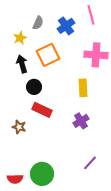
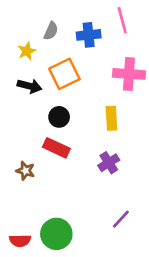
blue cross: (66, 26) -> (89, 35), turned 30
black arrow: (22, 64) -> (29, 86), turned 120
black circle: (34, 87) -> (59, 117), moved

